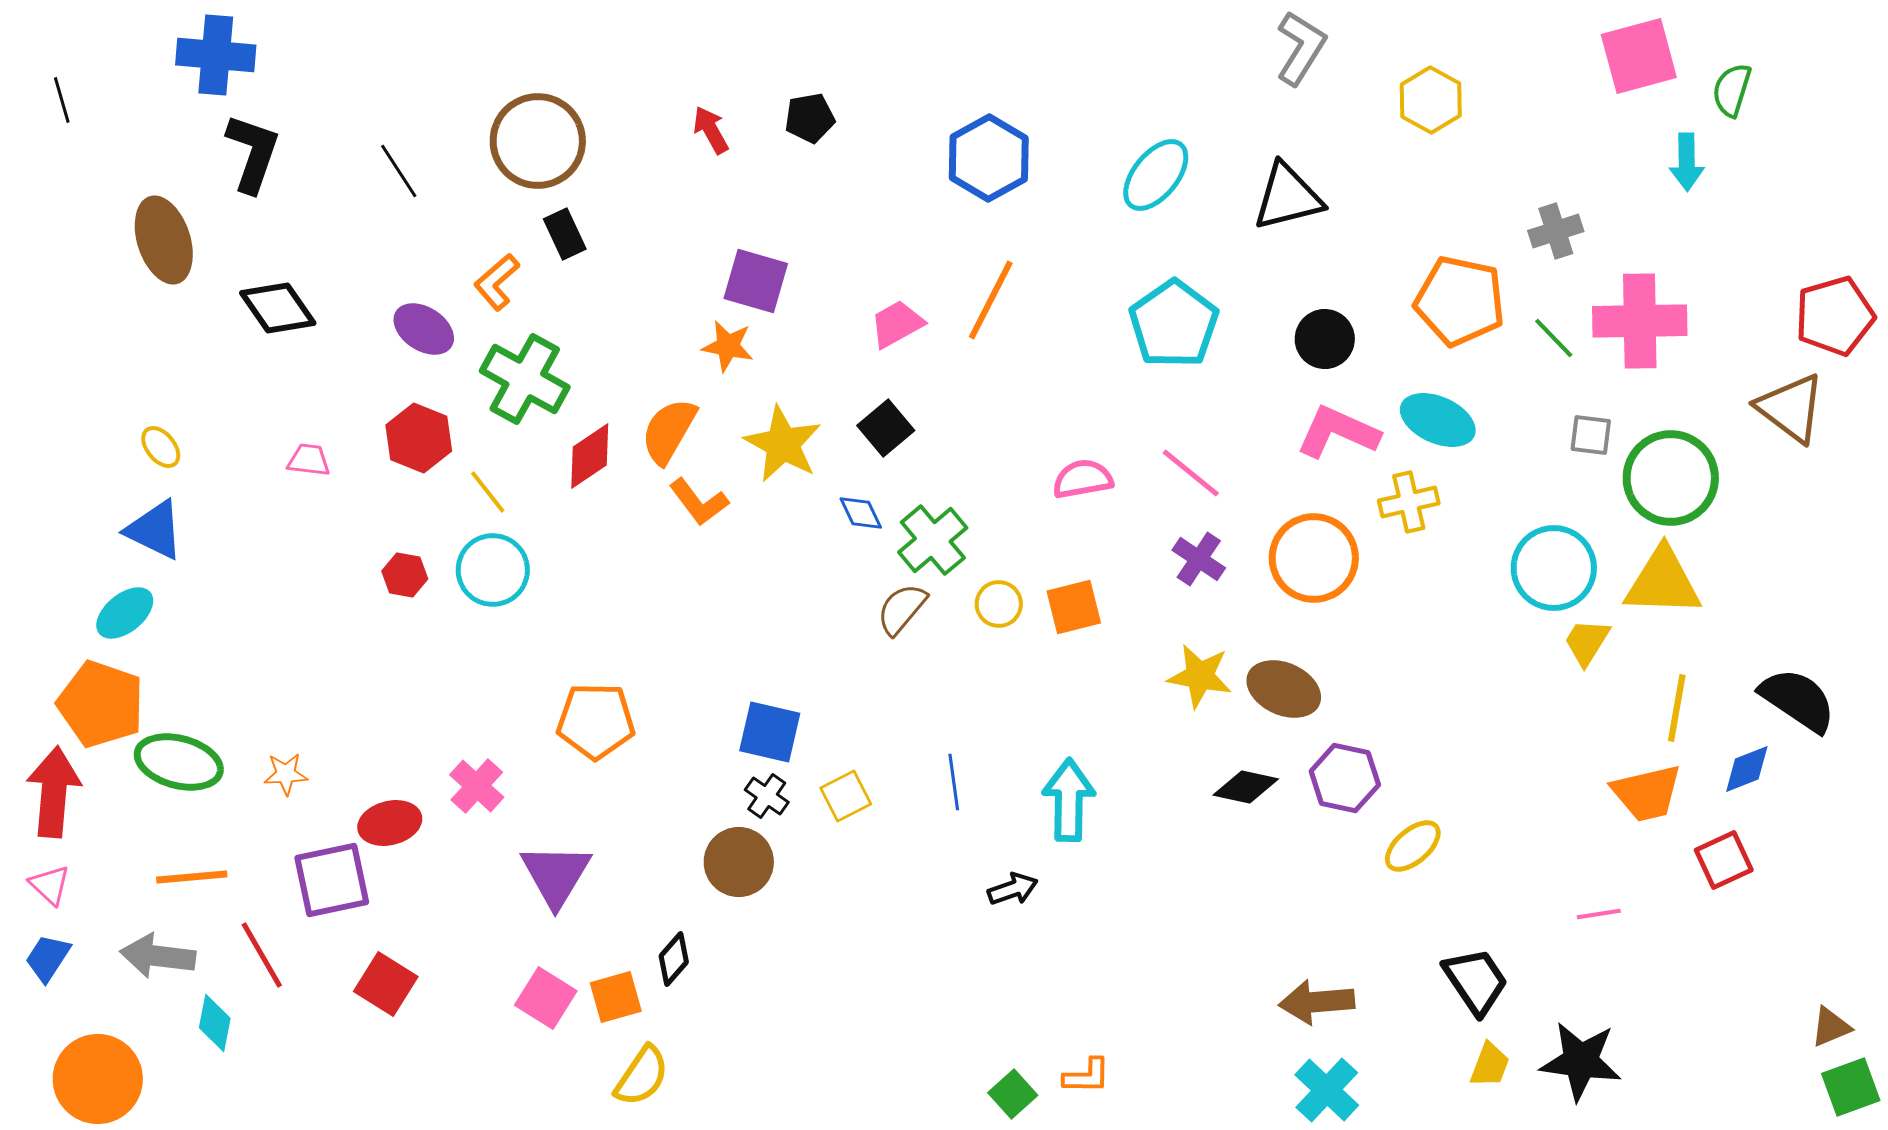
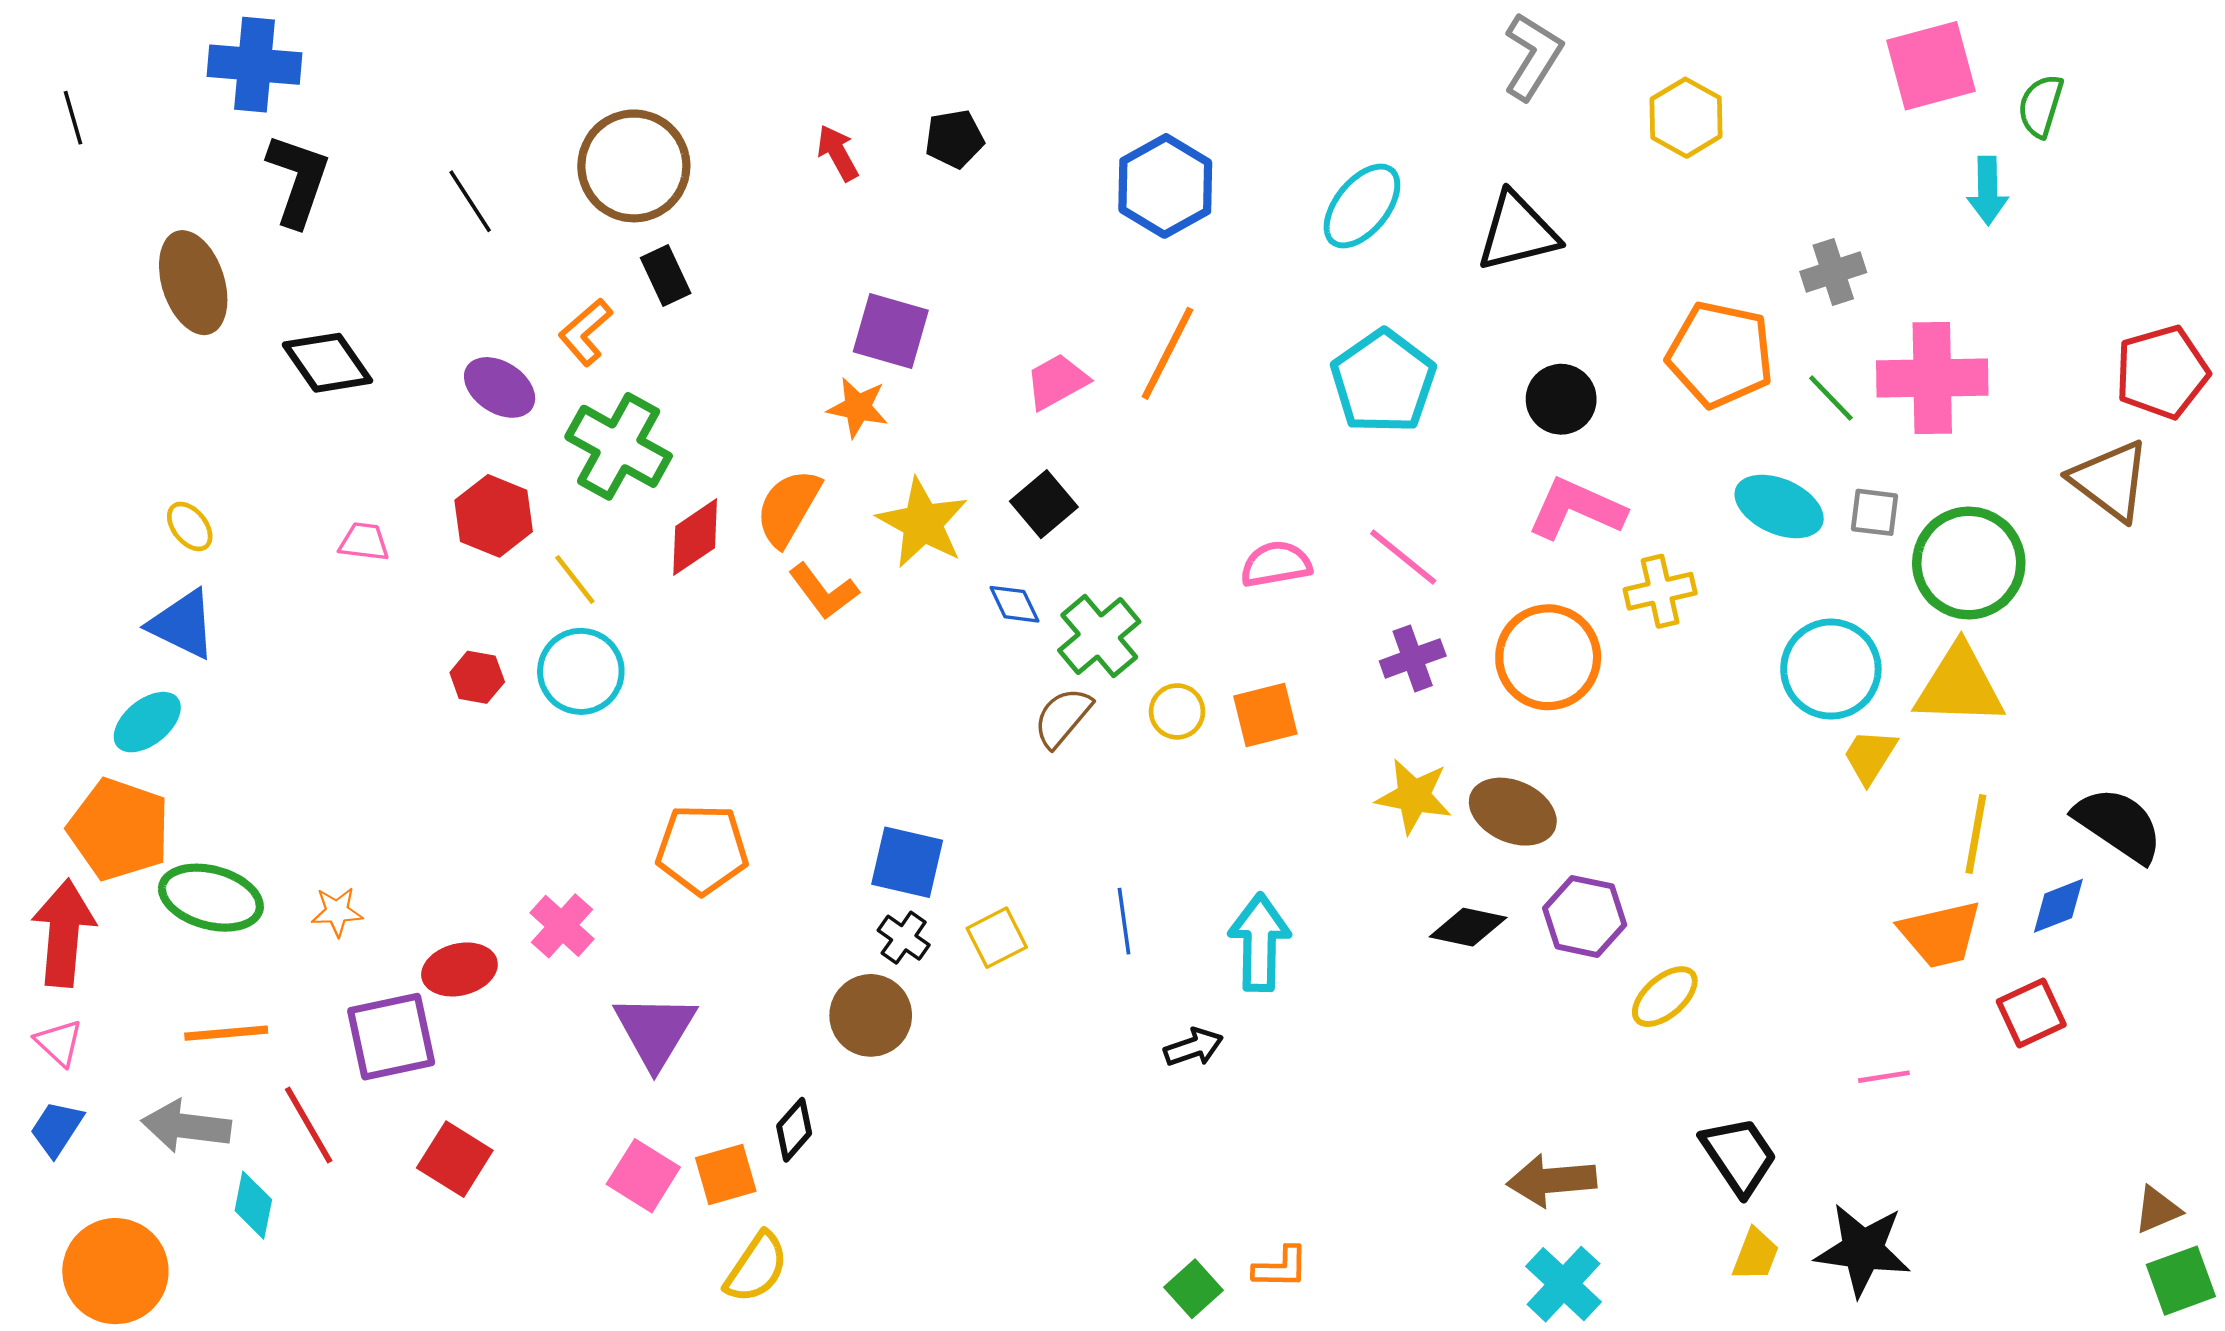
cyan ellipse: (1438, 420) -> (1779, 506), moved
purple cross: (1199, 559) -> (1413, 658), turned 36

